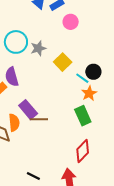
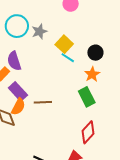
cyan line: (82, 78) -> (68, 58), moved
purple rectangle: (28, 110) -> (18, 92), moved
orange semicircle: (14, 123) -> (18, 107), turned 36

